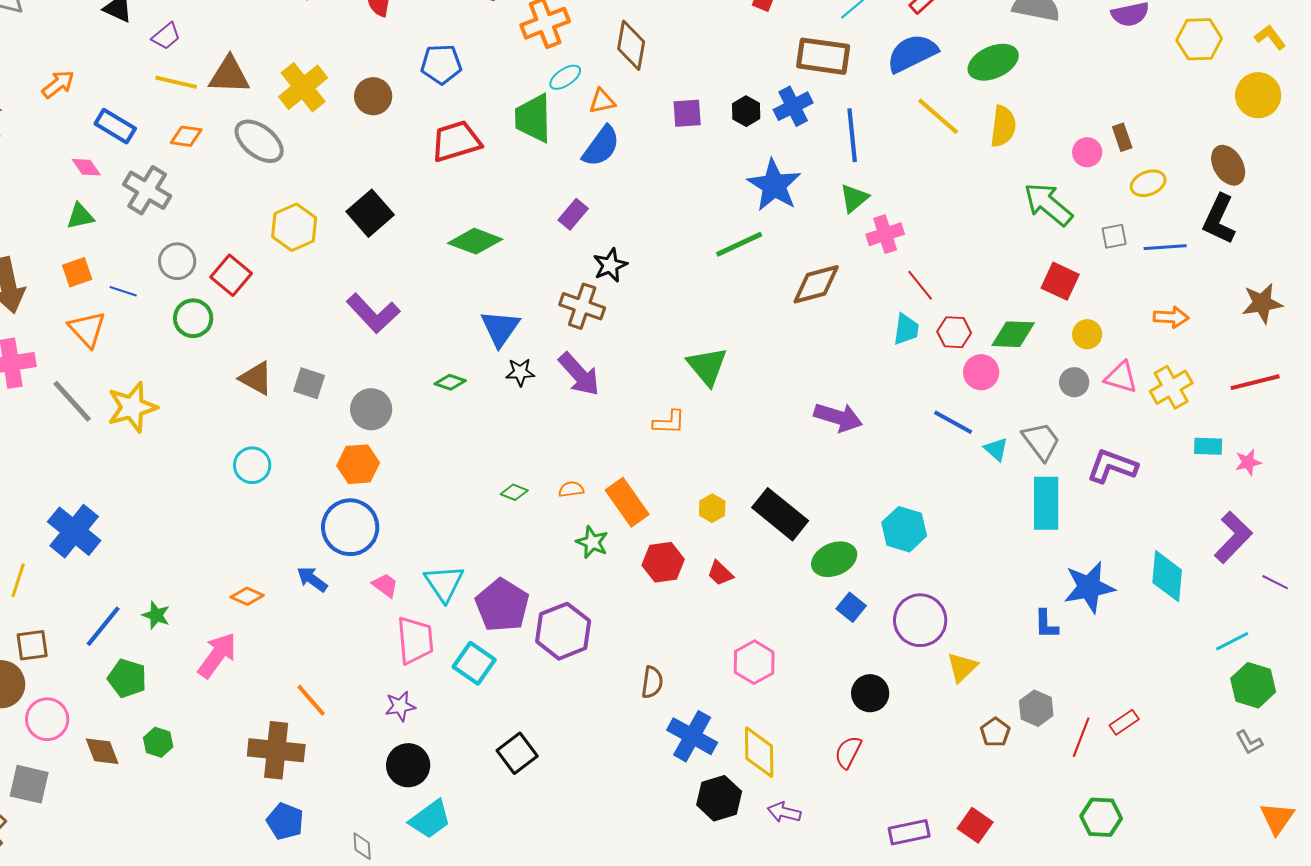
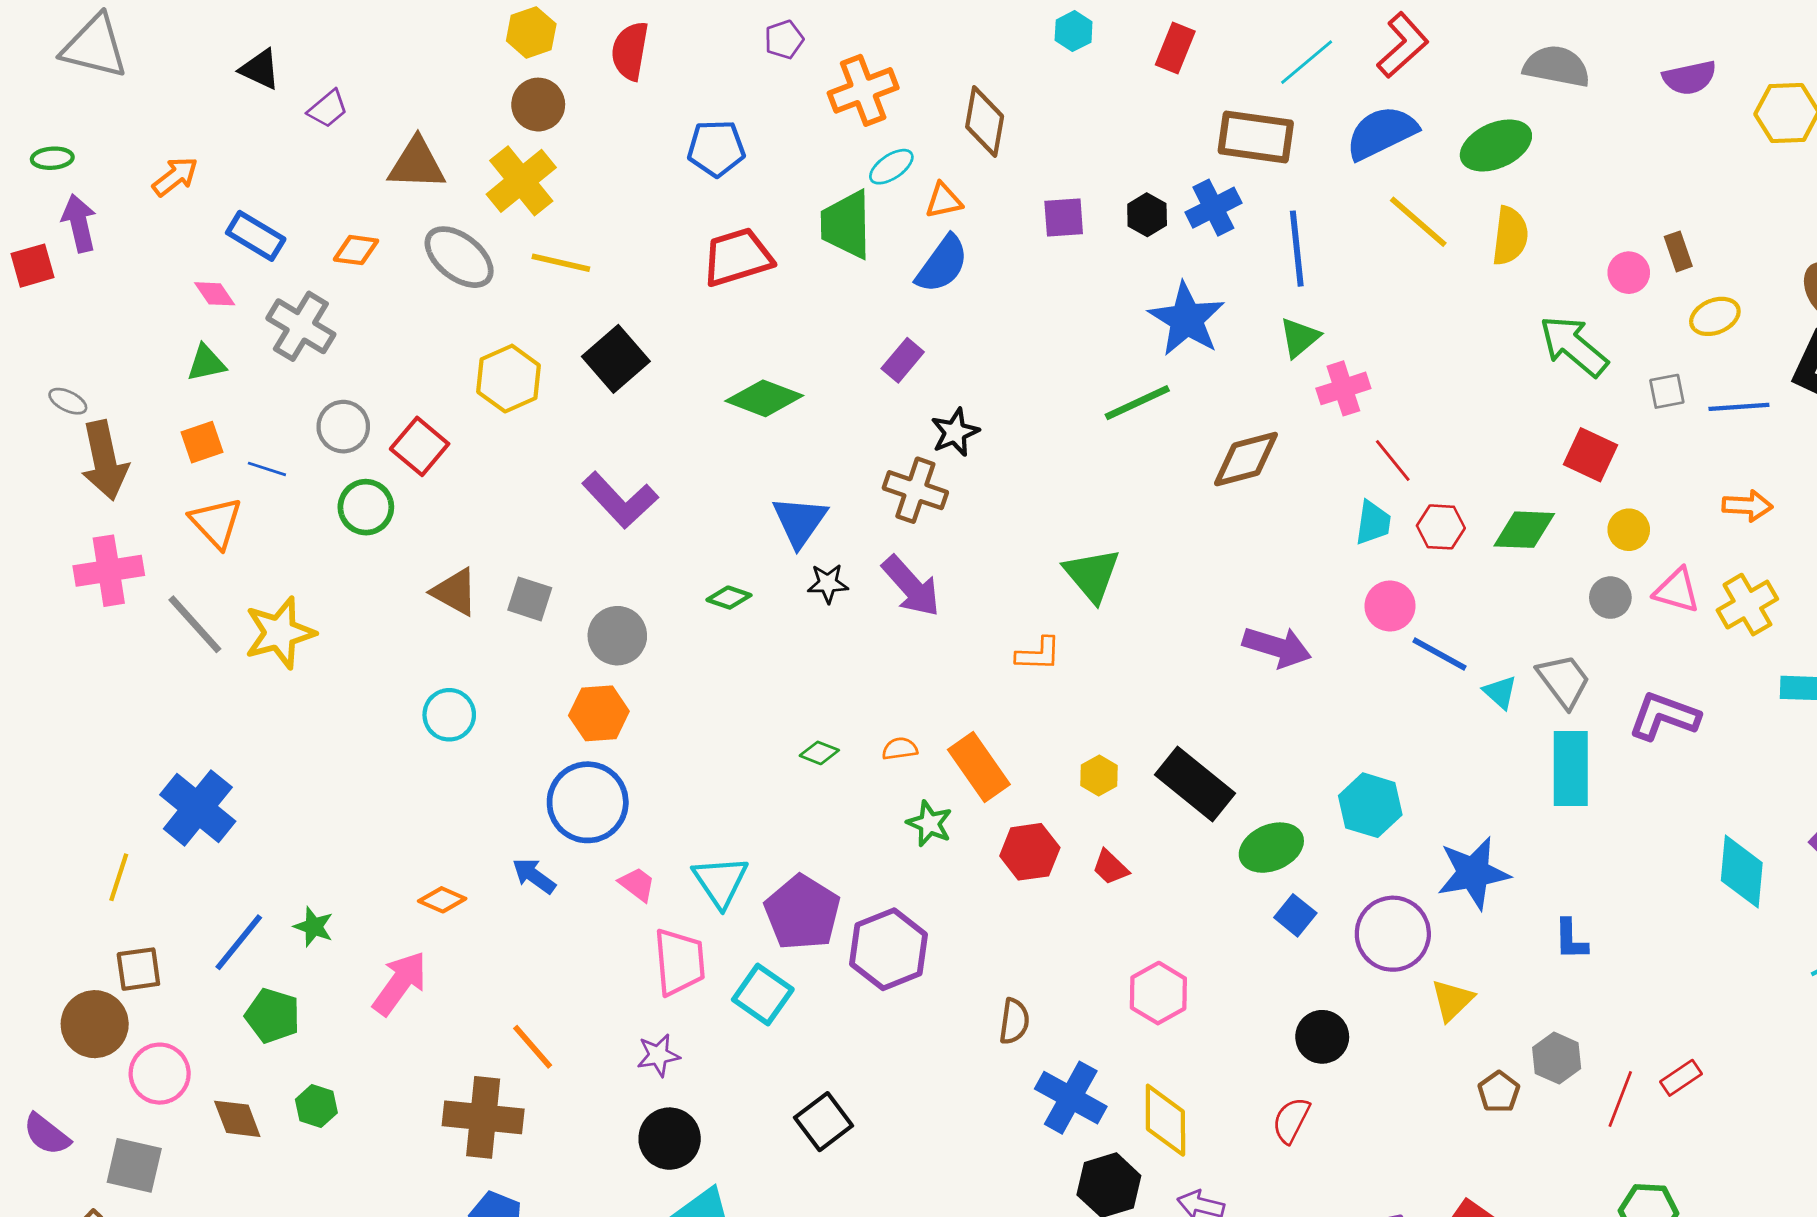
yellow line: (176, 82) -> (561, 263), moved
brown circle: (373, 96) -> (538, 105), moved
pink circle: (981, 372) -> (1390, 606), moved
blue star: (1089, 587) -> (1473, 873), moved

